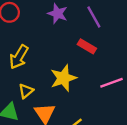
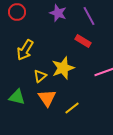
yellow triangle: (26, 91) -> (40, 76), moved

